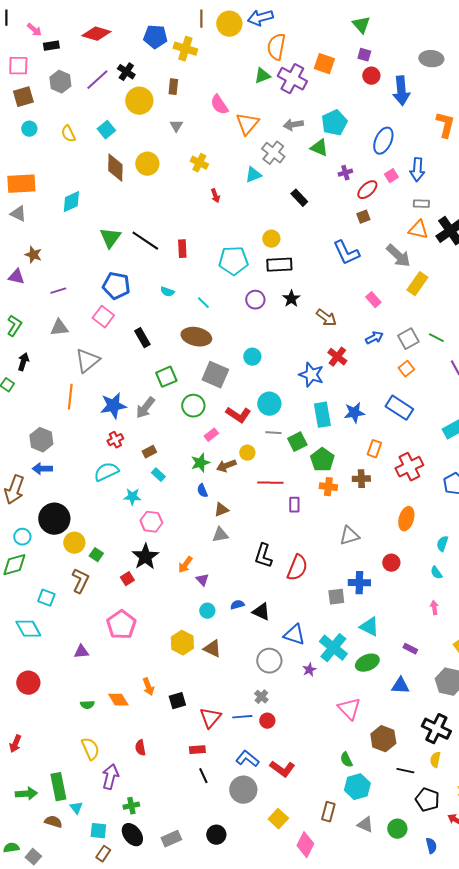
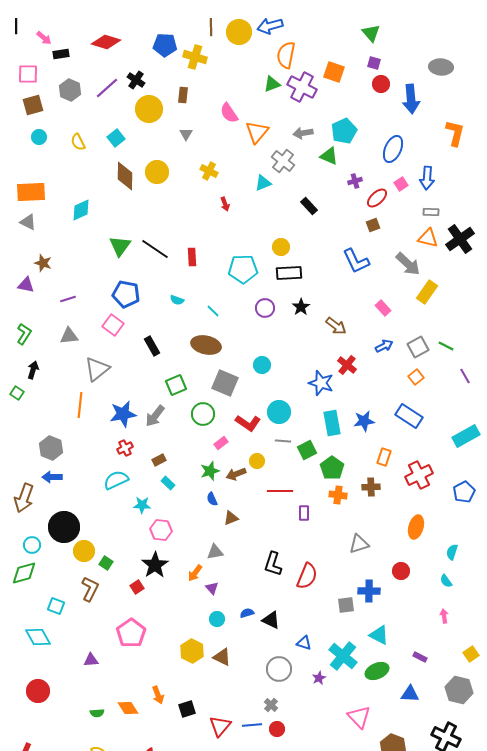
gray triangle: (220, 535) -> (215, 552), moved
blue triangle: (294, 635) -> (304, 643), size x0.7

